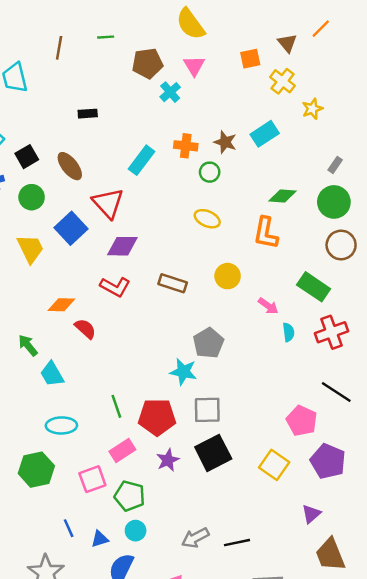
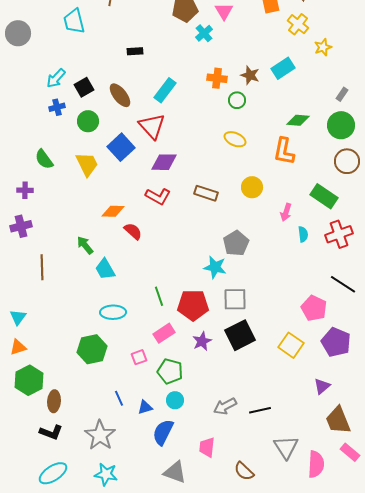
cyan rectangle: (141, 160) -> (165, 90), moved
pink arrow: (268, 306) -> (286, 212), turned 72
pink square: (92, 479) -> (139, 357), size x0.7

